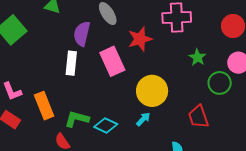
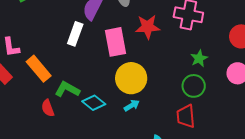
green circle: (220, 83) -> (194, 86), moved
yellow circle: (152, 91) -> (131, 78), moved
orange rectangle: (44, 106) -> (39, 69), turned -32

